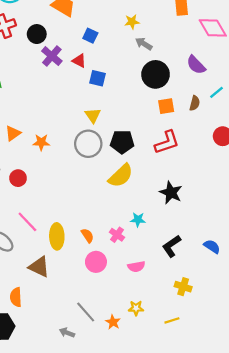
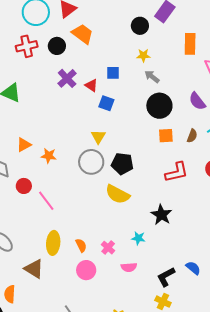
black circle: (37, 34) -> (57, 46), moved
blue square: (90, 36) -> (113, 73), moved, turned -32
red L-shape: (167, 142) -> (177, 172), moved
yellow semicircle: (121, 176) -> (118, 194), turned 65
cyan star: (138, 220) -> (138, 238), moved
pink line: (27, 222) -> (46, 201), moved
black L-shape: (171, 246) -> (166, 277), moved
pink semicircle: (136, 267) -> (129, 267), moved

